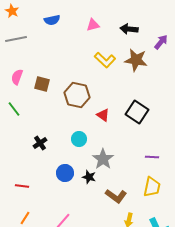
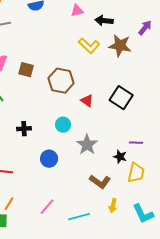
black arrow: (129, 29) -> (104, 21), moved
black cross: (40, 143) -> (24, 129), turned 32
black star: (89, 177) -> (120, 157), moved

